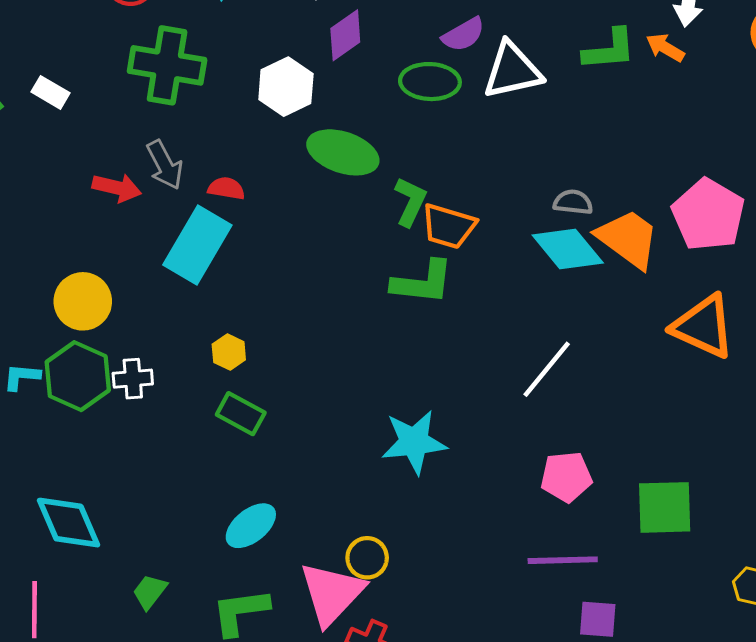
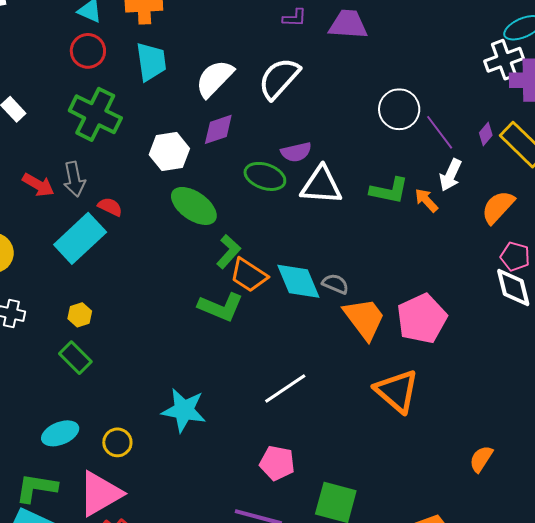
cyan diamond: (568, 249) -> (298, 281), moved
yellow circle: (367, 558) -> (117, 442), moved

